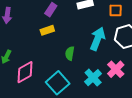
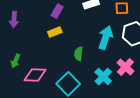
pink diamond: (25, 72) -> (35, 75), turned 35

